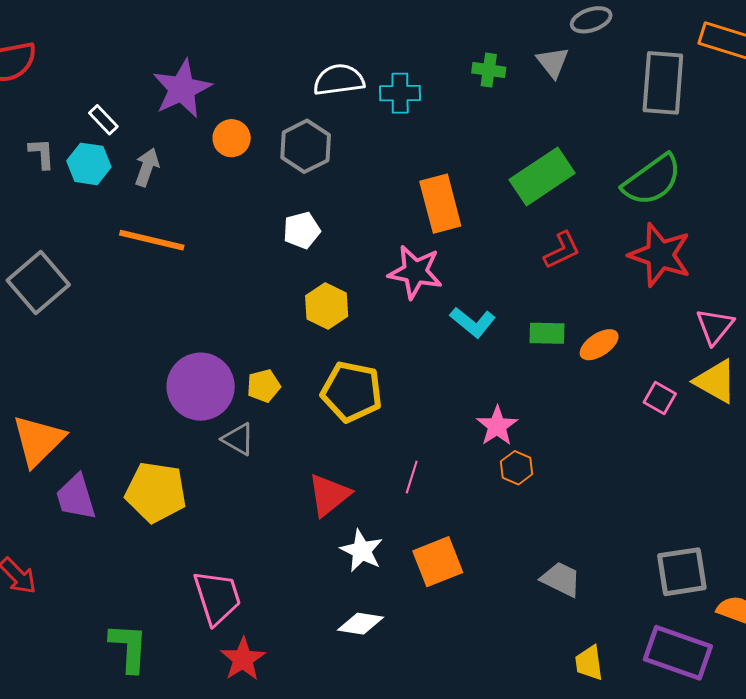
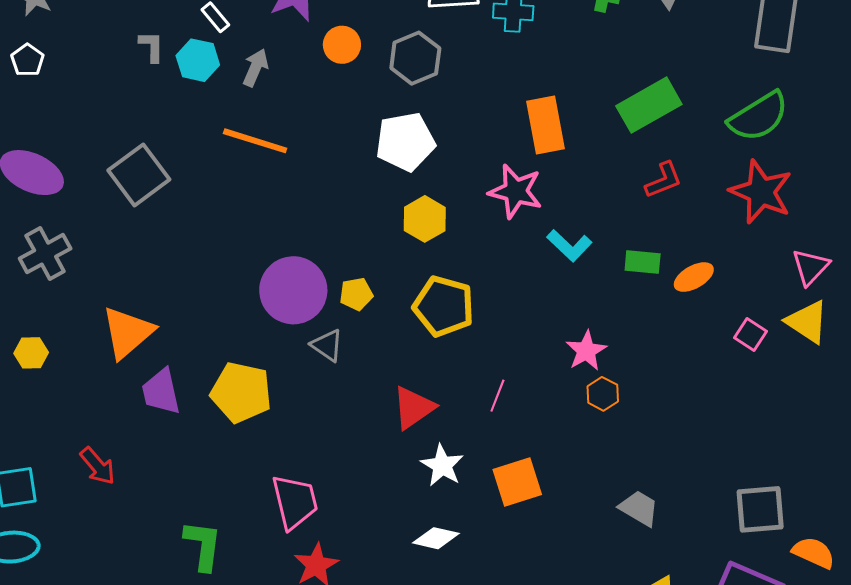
white pentagon: (302, 230) -> (405, 142), size x1.6

